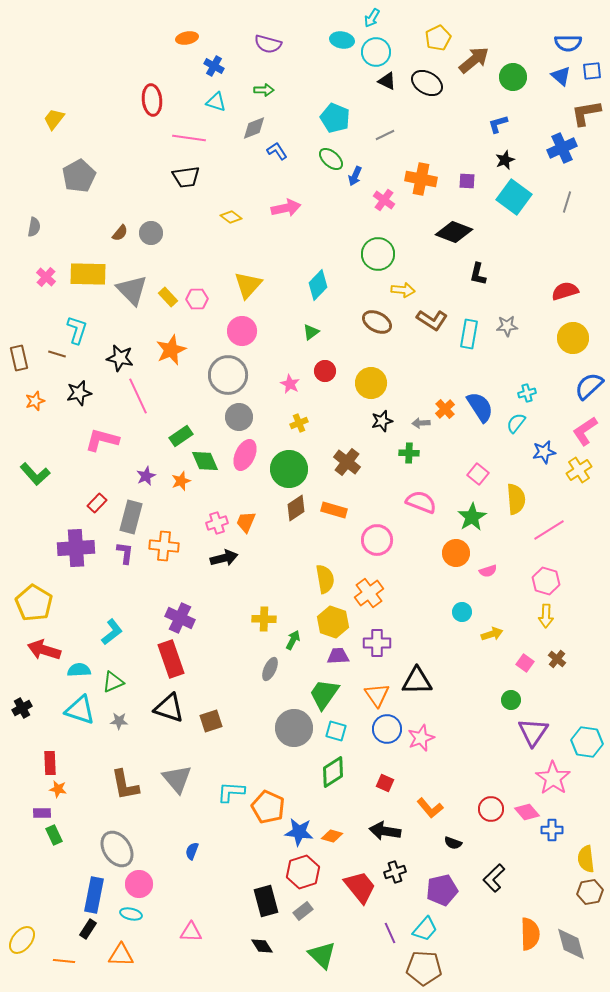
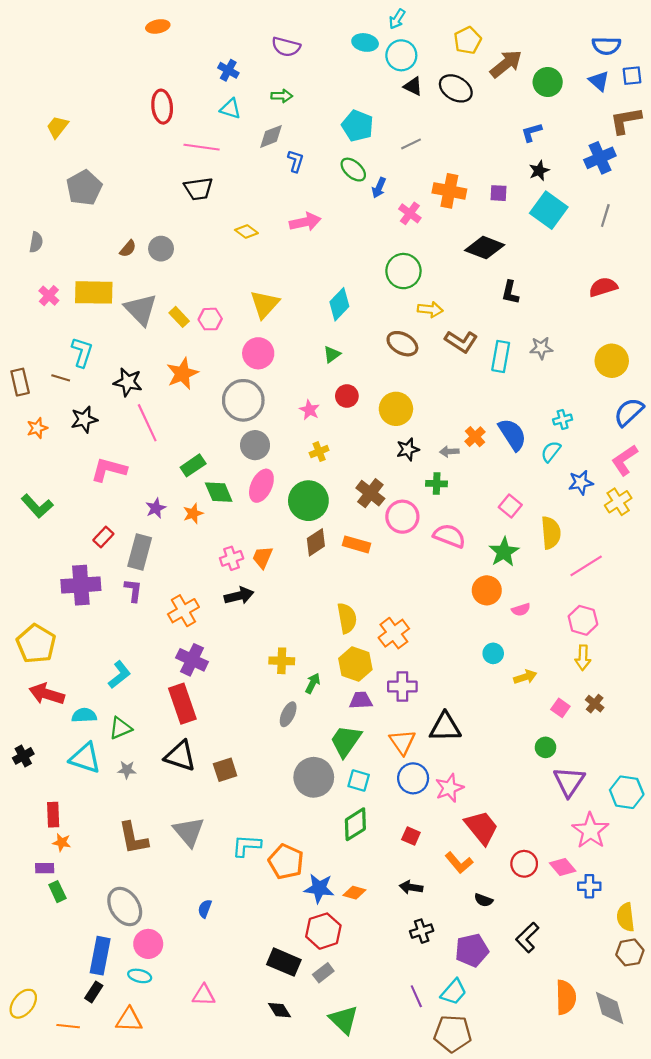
orange ellipse: (187, 38) -> (158, 26), moved
blue L-shape: (277, 151) -> (296, 161), turned 50
red semicircle: (565, 291) -> (603, 287), moved
pink circle: (377, 540) -> (402, 517), moved
orange cross: (164, 546) -> (183, 611), moved, turned -36
black arrow: (385, 831) -> (411, 887), size x0.7
red trapezoid: (360, 887) -> (481, 827), moved
black rectangle: (266, 901) -> (284, 962), turned -52

